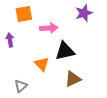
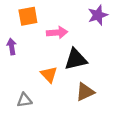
gray triangle: (21, 86) -> (24, 100), turned 32

